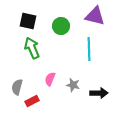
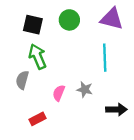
green circle: (61, 26) -> (69, 20), moved
gray star: (73, 85) -> (85, 89), moved
gray semicircle: (17, 87) -> (22, 80), moved

